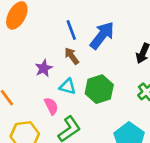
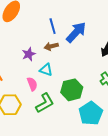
brown arrow: (72, 56) -> (51, 46), turned -72
green hexagon: (99, 89) -> (72, 90), moved

